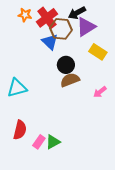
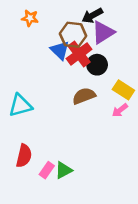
red cross: (47, 18) -> (79, 54), moved
yellow rectangle: (98, 52) -> (123, 90), moved
black circle: (66, 65) -> (97, 65), moved

